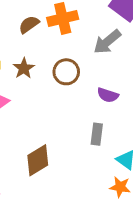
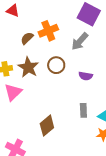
brown star: (24, 68) -> (28, 67), size x1.5
gray rectangle: (97, 134) -> (83, 110), moved

